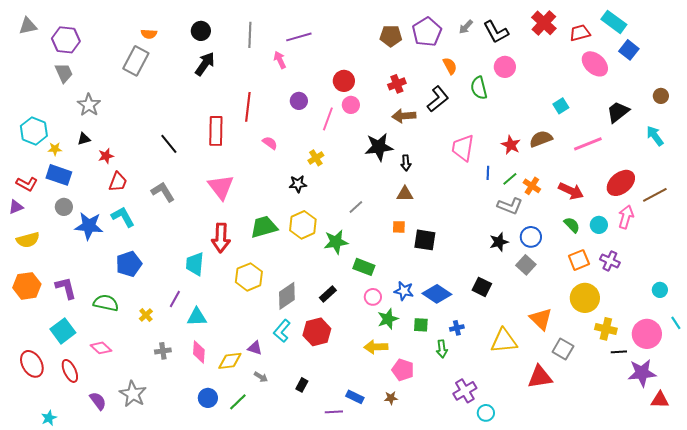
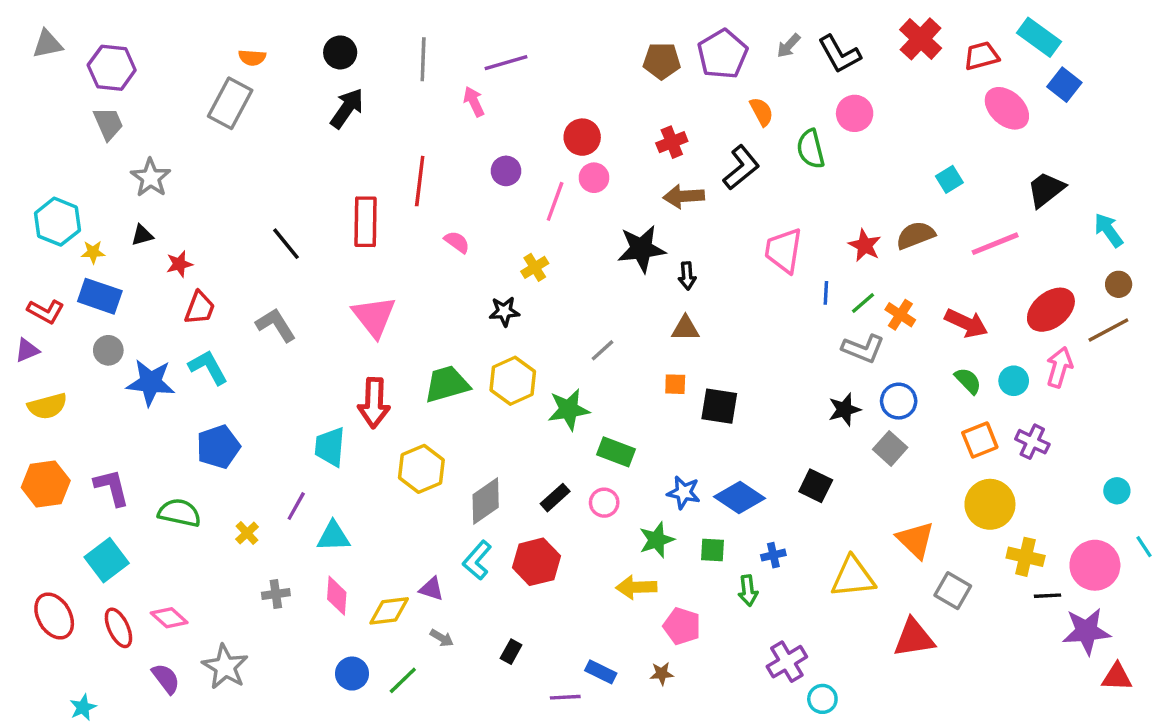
brown circle: (661, 96) -> (1119, 284), moved
pink circle: (373, 297) -> (604, 503), moved
pink diamond: (101, 348) -> (169, 618), moved

